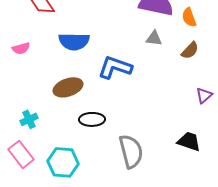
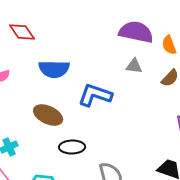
brown ellipse: (68, 87) -> (48, 115), turned 44

